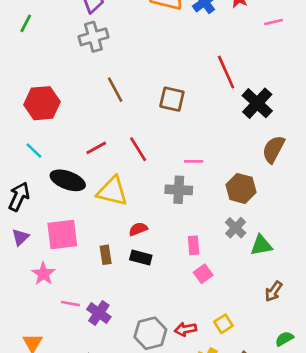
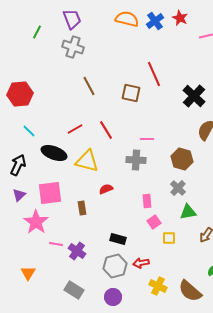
green line: (26, 23) -> (37, 32), moved
gray cross: (93, 37) -> (73, 47), turned 35
red line: (226, 72) -> (154, 74), moved
red hexagon: (42, 103) -> (20, 94), moved
green triangle: (261, 245) -> (188, 212), moved
black rectangle: (141, 258) -> (118, 239), moved
pink star: (43, 274) -> (36, 222), size x1.4
yellow square: (223, 324) -> (169, 238), moved, turned 32

